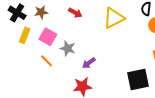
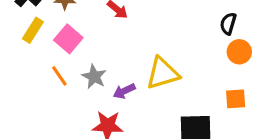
yellow triangle: (114, 18) -> (163, 73), moved
gray star: (68, 48) -> (94, 77), moved

